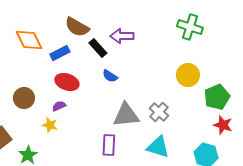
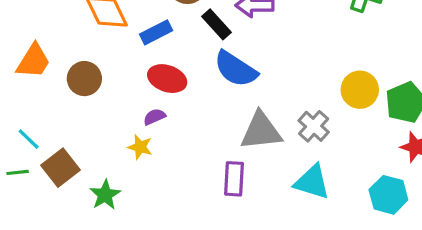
yellow circle: (188, 75) -> (360, 90), moved
blue semicircle: (110, 76) -> (236, 69), size x1.8
brown circle: (24, 98) -> (84, 79), moved

